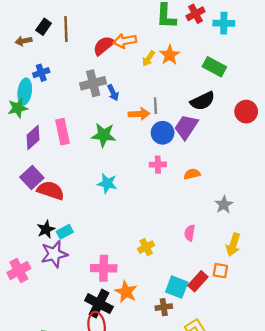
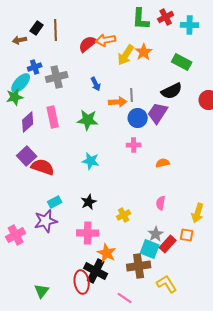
yellow arrow: (148, 59) -> (126, 55), size x1.5
gray cross: (93, 83) -> (57, 77), moved
cyan ellipse: (25, 92) -> (21, 83), turned 35
orange semicircle: (192, 174) -> (163, 163), moved
gray star: (224, 205) -> (156, 234), moved
black star: (46, 229) -> (89, 202), moved
black cross: (99, 304) -> (96, 271), moved
brown cross: (164, 307) -> (139, 266), size x1.6

